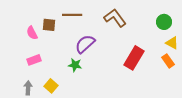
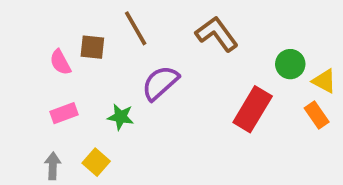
brown line: (72, 15) -> (136, 28), turned 60
green circle: (164, 22) -> (290, 64), moved
green star: (75, 65) -> (121, 117), moved

